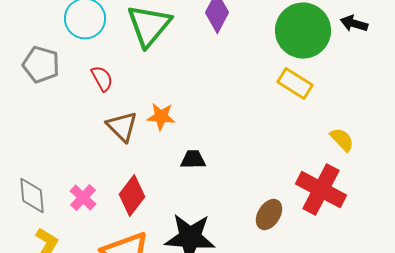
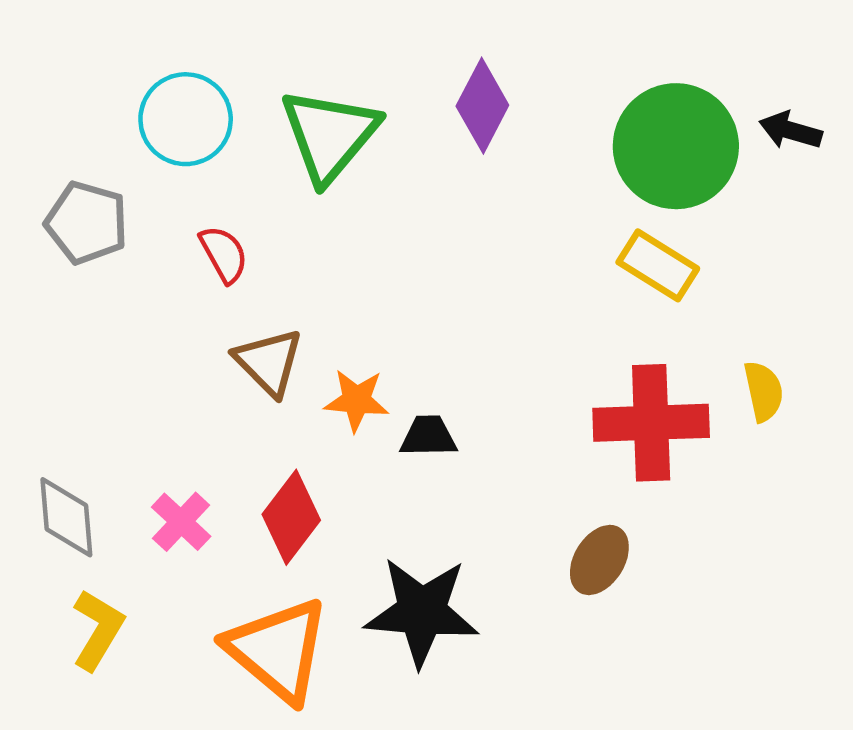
orange star: (161, 117) -> (356, 400), moved
yellow semicircle: (342, 140) -> (764, 391), turned 32
red cross: (321, 190) -> (651, 423), moved, turned -30

